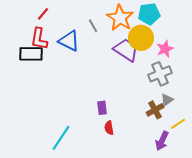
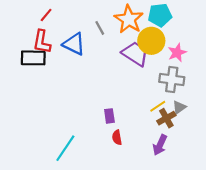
gray cross: (160, 74) -> (172, 79), turned 30
yellow line: (178, 124) -> (158, 106), moved
purple arrow: (162, 141) -> (160, 145), moved

